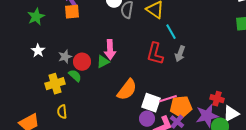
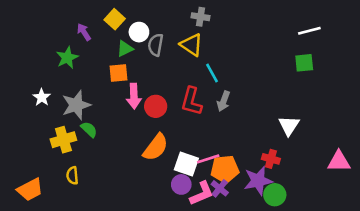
orange square: (72, 12) -> (118, 73), moved
green star: (36, 17) -> (67, 58), moved
gray star: (65, 57) -> (76, 105), size x1.6
red circle: (82, 62) -> (156, 106), moved
green triangle: (103, 62) -> (125, 49), moved
white triangle: (231, 114) -> (289, 126), moved, turned -30

